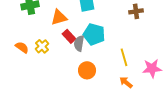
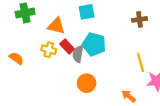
orange triangle: (59, 17) -> (56, 26), turned 30
yellow cross: (42, 46) -> (49, 50), moved, turned -32
yellow line: (124, 57) -> (141, 63), moved

